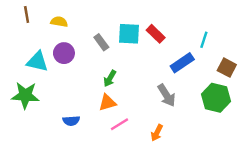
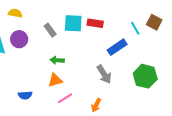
red rectangle: (156, 34) -> (95, 23), turned -35
cyan line: (204, 40) -> (135, 28), turned -48
brown square: (227, 68) -> (154, 22), moved
green arrow: (110, 78) -> (57, 60), turned 64

